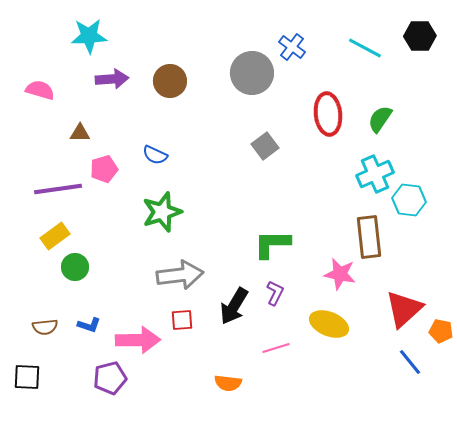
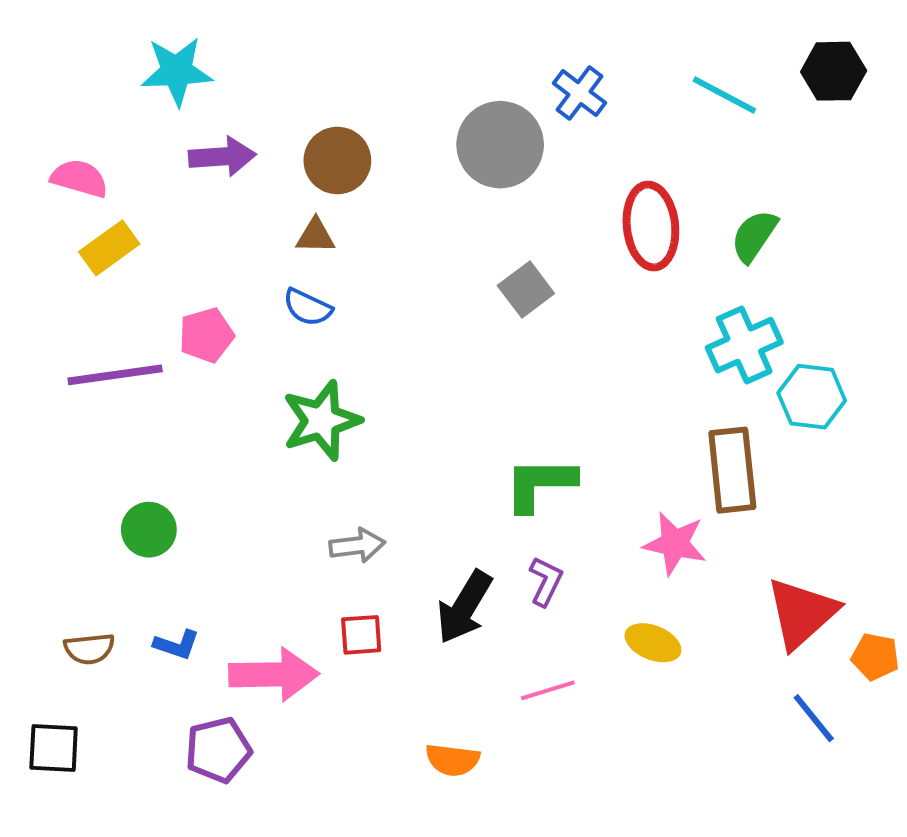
brown triangle: (80, 133) -> (316, 236), moved
yellow rectangle: (55, 236) -> (109, 248), moved
gray arrow: (180, 275) -> (357, 546), size x0.6
yellow ellipse: (329, 324) -> (653, 643), size x0.7

